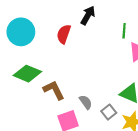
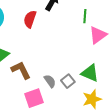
gray square: (109, 112) -> (68, 81), moved

